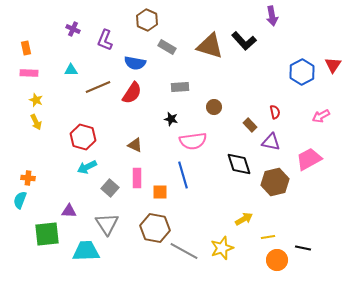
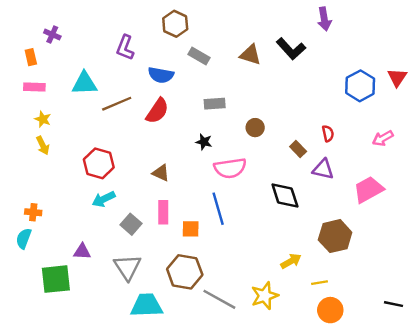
purple cross: (73, 29) -> (52, 34), moved
brown triangle: (210, 46) -> (250, 55), size x0.7
cyan triangle: (71, 70) -> (85, 83), size x1.6
brown hexagon: (275, 182) -> (335, 236), moved
black line: (303, 248) -> (394, 304), moved
cyan trapezoid: (86, 251) -> (147, 305), moved

